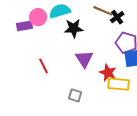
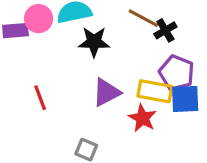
purple triangle: (84, 59) -> (106, 92), turned 30
yellow rectangle: (119, 84) -> (155, 91), moved

